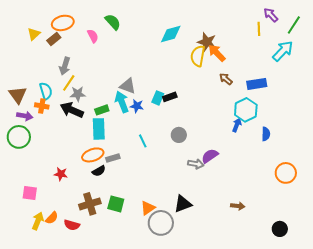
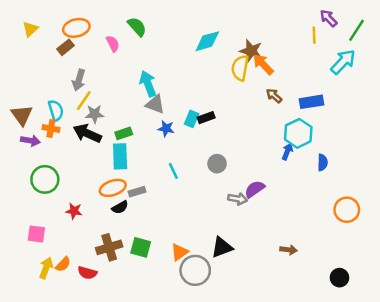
yellow triangle: (34, 34) -> (30, 29), moved
cyan arrow: (122, 102) -> (148, 84), moved
green circle: (19, 137) -> (45, 179), moved

